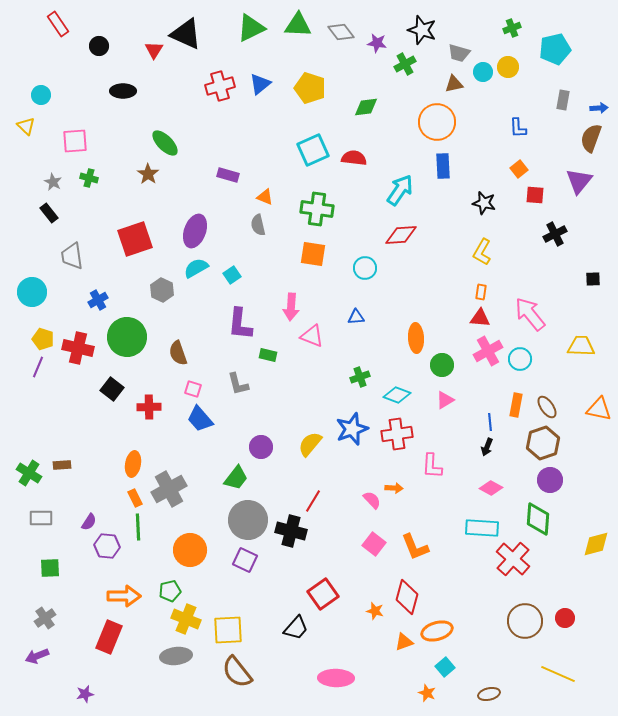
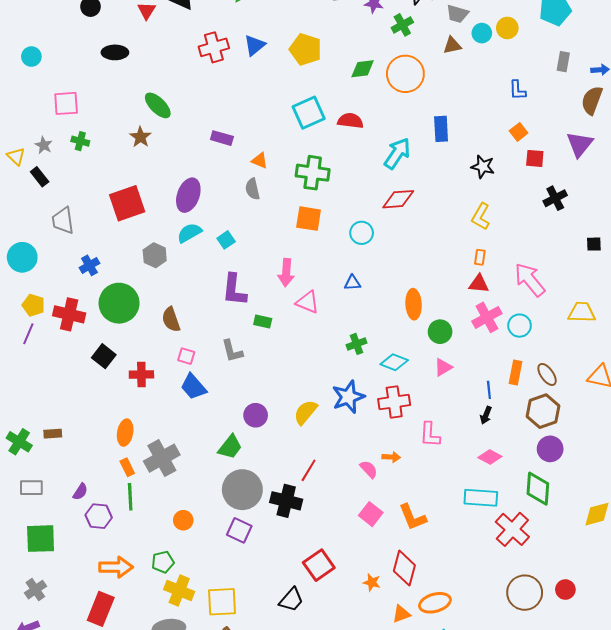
orange circle: (437, 122) -> (405, 74), moved
yellow triangle: (26, 126) -> (16, 156), moved
orange circle: (190, 550) -> (183, 520), size x0.6
green square: (50, 568) -> (41, 539), size x1.5

